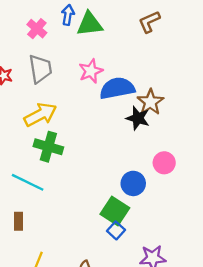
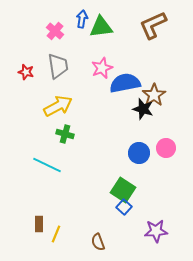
brown L-shape: (149, 22) -> (153, 25), size x1.4
green cross: (48, 147) -> (65, 134), size x0.7
blue circle: (133, 183) -> (139, 153), moved
brown rectangle: (19, 221) -> (39, 224), moved

